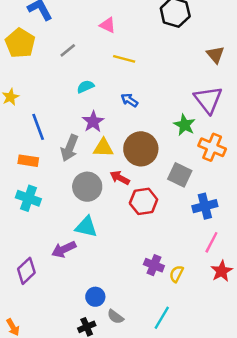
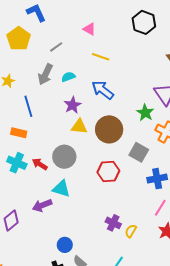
blue arrow: (129, 100) -> (103, 90), size x1.6
gray arrow: (70, 148) -> (45, 74), moved
red arrow: (120, 178) -> (40, 164), moved

